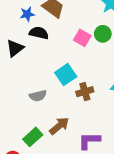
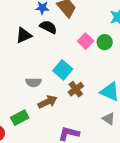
cyan square: (66, 75) -> (63, 70), turned -30
brown cross: (85, 92) -> (76, 89), turned -35
brown arrow: (59, 126) -> (47, 102), moved

